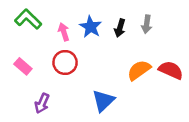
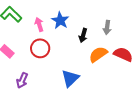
gray arrow: (147, 24) -> (107, 27), moved
black arrow: (120, 28) -> (83, 35), moved

